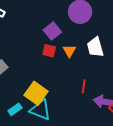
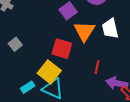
red square: (49, 51) -> (62, 49), moved, size x1.5
orange triangle: (69, 51) -> (84, 31), size x1.6

